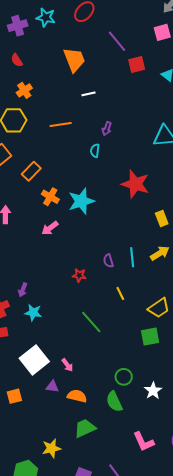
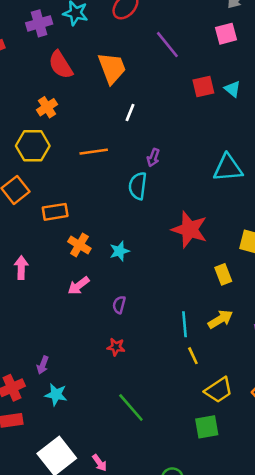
red semicircle: (17, 60) -> (61, 65), moved, size x1.6
red square: (137, 65) -> (203, 87), moved
white line: (89, 94) -> (130, 113), turned -56
cyan semicircle: (95, 151) -> (138, 186), size x1.5
orange rectangle: (31, 171) -> (55, 212), turned 36
cyan star: (81, 201) -> (119, 251), size x0.6
purple semicircle: (108, 261) -> (119, 305), moved, turned 32
yellow line: (120, 293) -> (193, 356), moved

